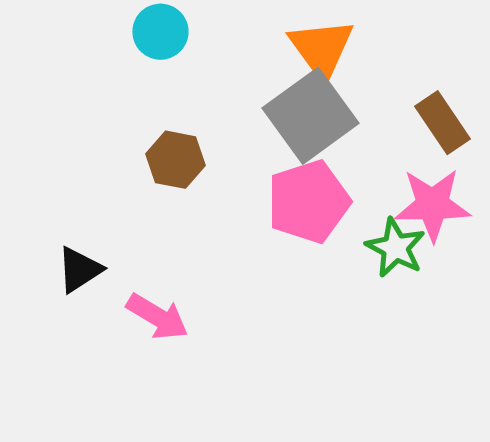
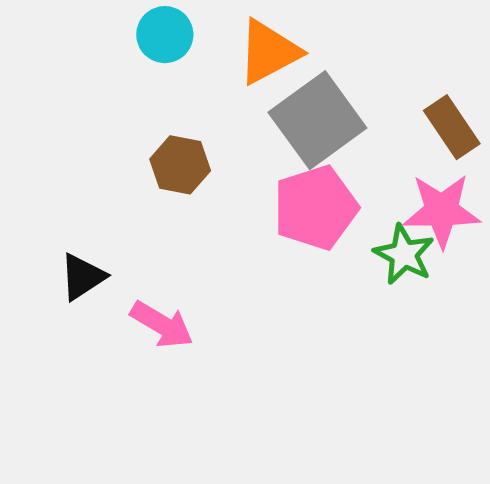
orange triangle: (321, 49) -> (269, 52), moved, turned 38

